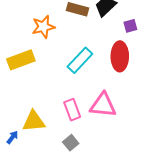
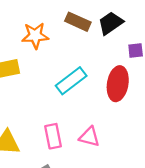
pink triangle: (103, 105) -> (89, 137), size x0.7

